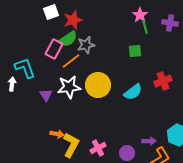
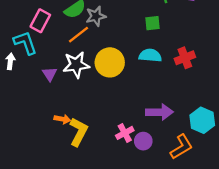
pink rectangle: (54, 49) -> (40, 21), moved
cyan semicircle: (133, 92) -> (150, 55), moved, turned -138
purple arrow: (149, 141) -> (159, 112), moved, size x1.6
pink cross: (98, 148) -> (125, 133), moved

